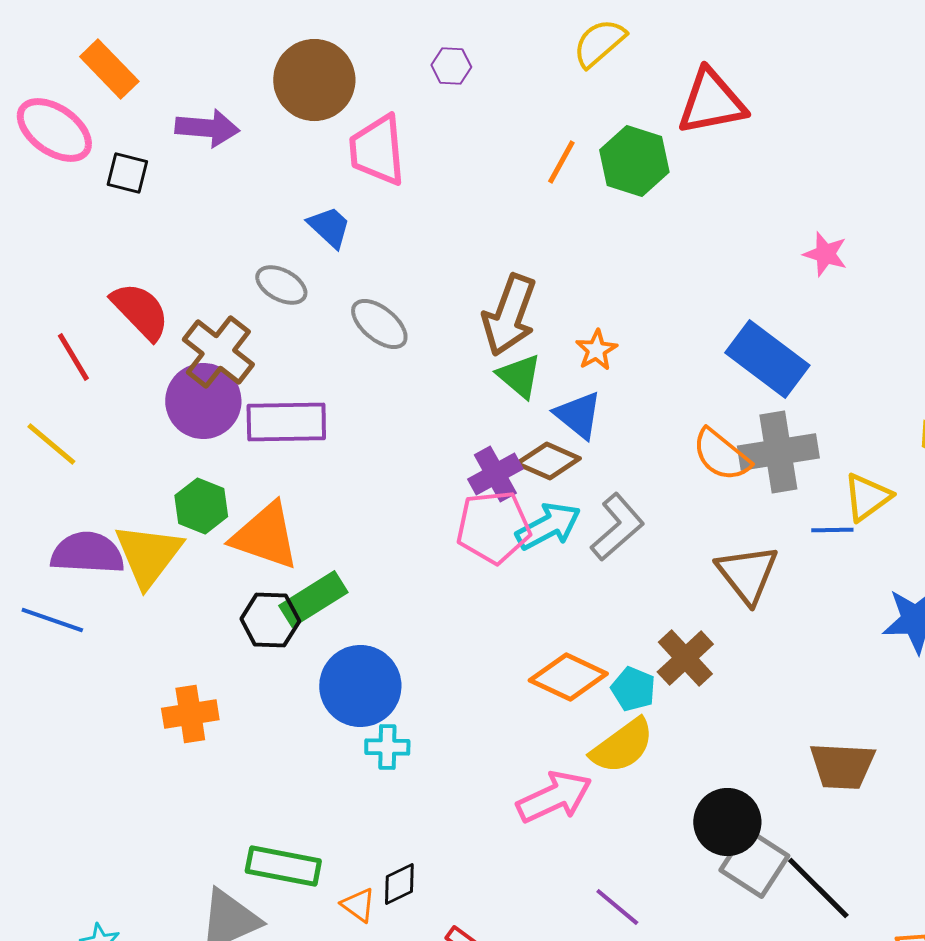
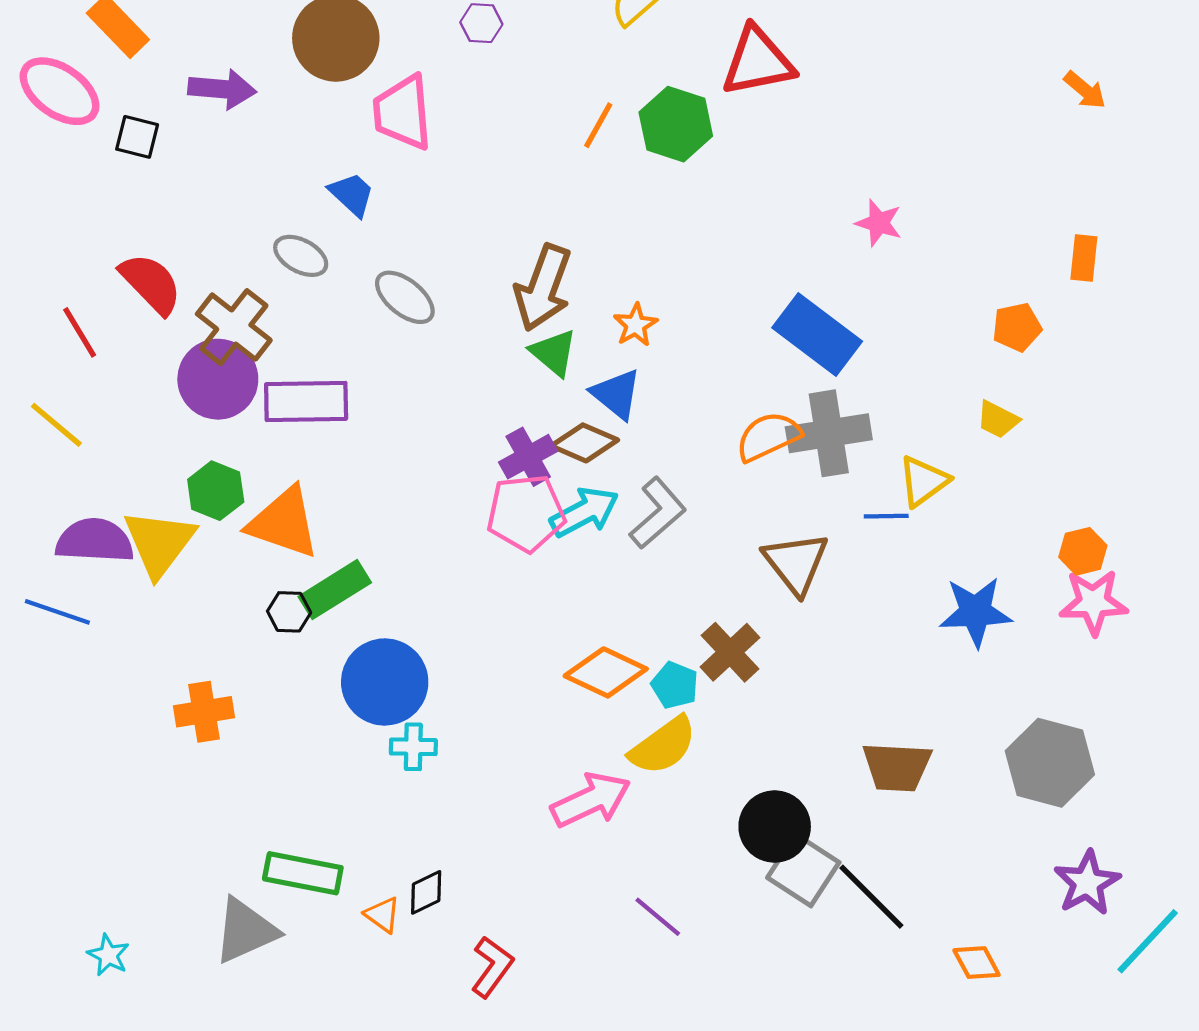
orange semicircle: (721, 455) -> (768, 437), turned 116
black hexagon: (270, 620) -> (289, 612), size x0.7

